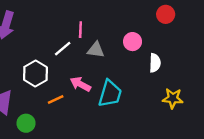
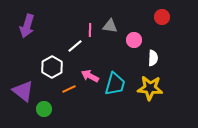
gray triangle: (96, 50) -> (110, 26), moved
yellow star: (173, 98) -> (150, 88), moved, size x1.4

